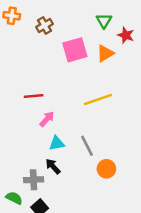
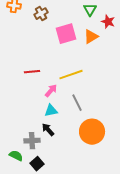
yellow line: (98, 100) -> (71, 75), moved
pink arrow: (47, 119) -> (51, 91), moved
gray line: (87, 146) -> (77, 103), moved
orange circle: (106, 169) -> (92, 132), size x1.6

